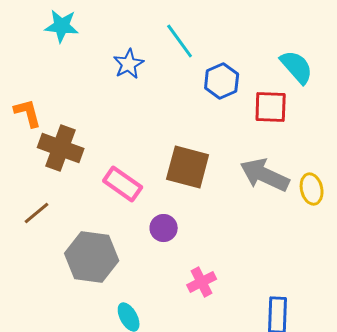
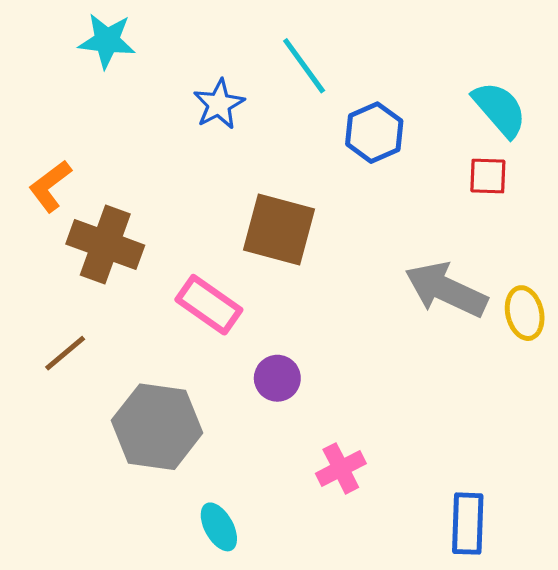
red square: (271, 107) -> (488, 176), moved, size x0.7
orange L-shape: (28, 113) -> (50, 186), turned -112
brown square: (188, 167) -> (279, 230), moved

